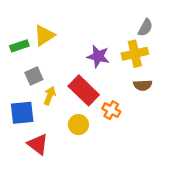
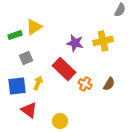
gray semicircle: (145, 27) -> (120, 10), moved
brown semicircle: (143, 85) -> (109, 84), moved, turned -56
yellow arrow: (50, 96) -> (38, 83), moved
yellow circle: (78, 125) -> (60, 121), moved

